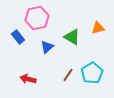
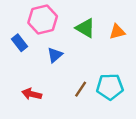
green triangle: (72, 37) -> (85, 28), moved
cyan pentagon: (92, 73) -> (110, 87), turned 30

